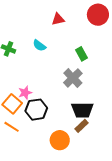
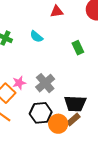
gray cross: (73, 78) -> (45, 83), moved
black hexagon: (36, 110) -> (41, 113), moved
orange circle: (60, 140) -> (58, 124), moved

